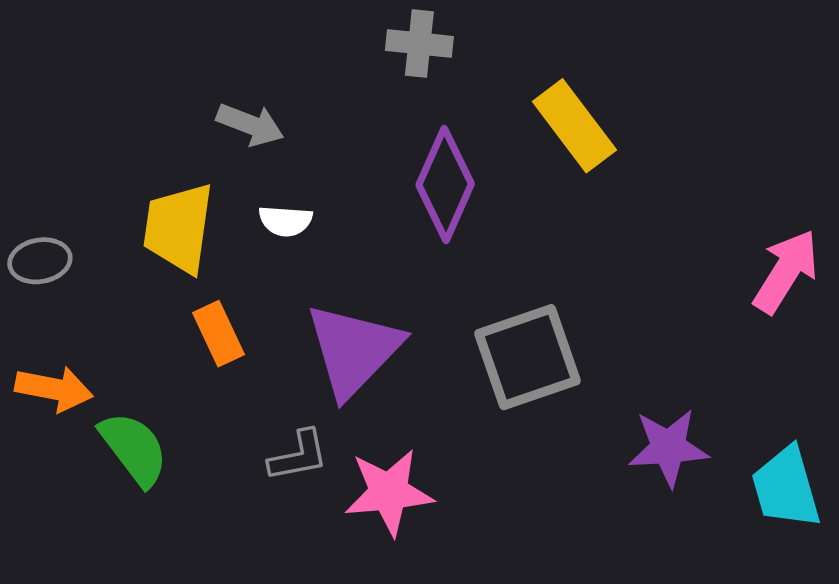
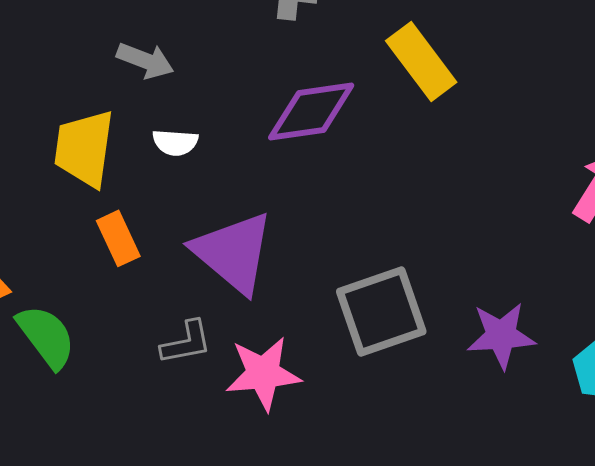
purple diamond: (445, 184) -> (311, 111), turned 58
purple triangle: (354, 350) -> (233, 252), turned -34
gray square: (527, 357) -> (381, 311), moved

